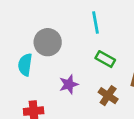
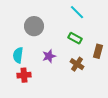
cyan line: (95, 22) -> (77, 12), moved, turned -35
cyan semicircle: (25, 65) -> (18, 55), moved

